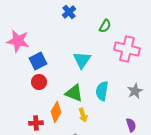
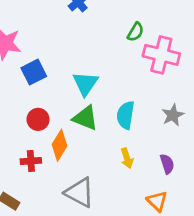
green semicircle: (105, 26) -> (136, 32), moved
cyan triangle: (82, 60) -> (85, 84), moved
red circle: (39, 82) -> (38, 119), moved
yellow arrow: (83, 115) -> (127, 158), moved

